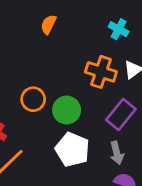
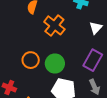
orange cross: (101, 72) -> (54, 25), moved, turned 30

